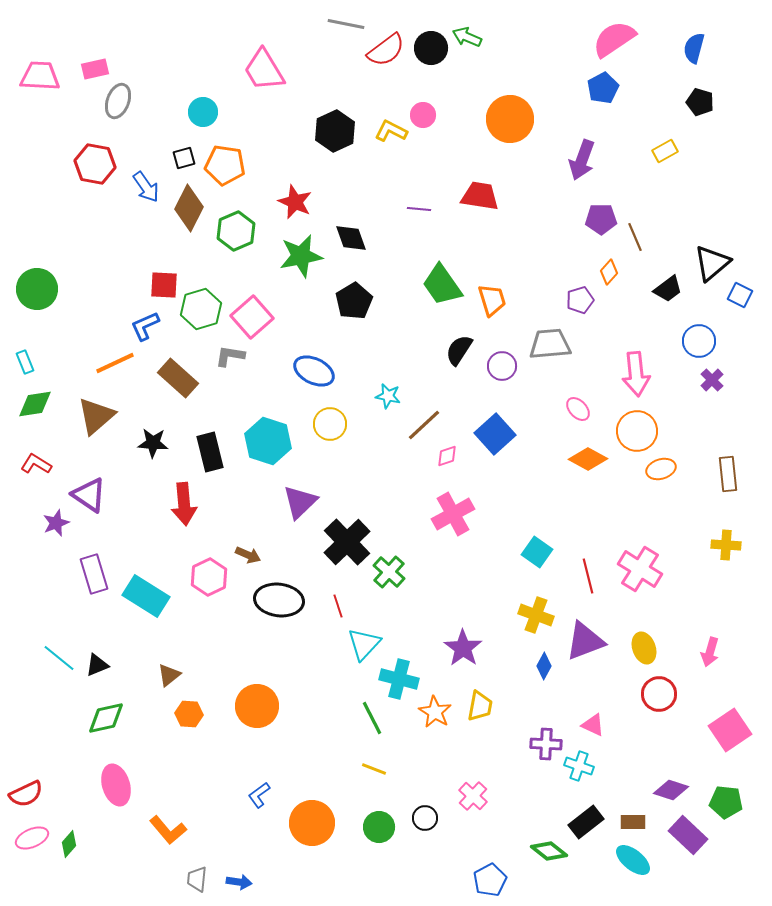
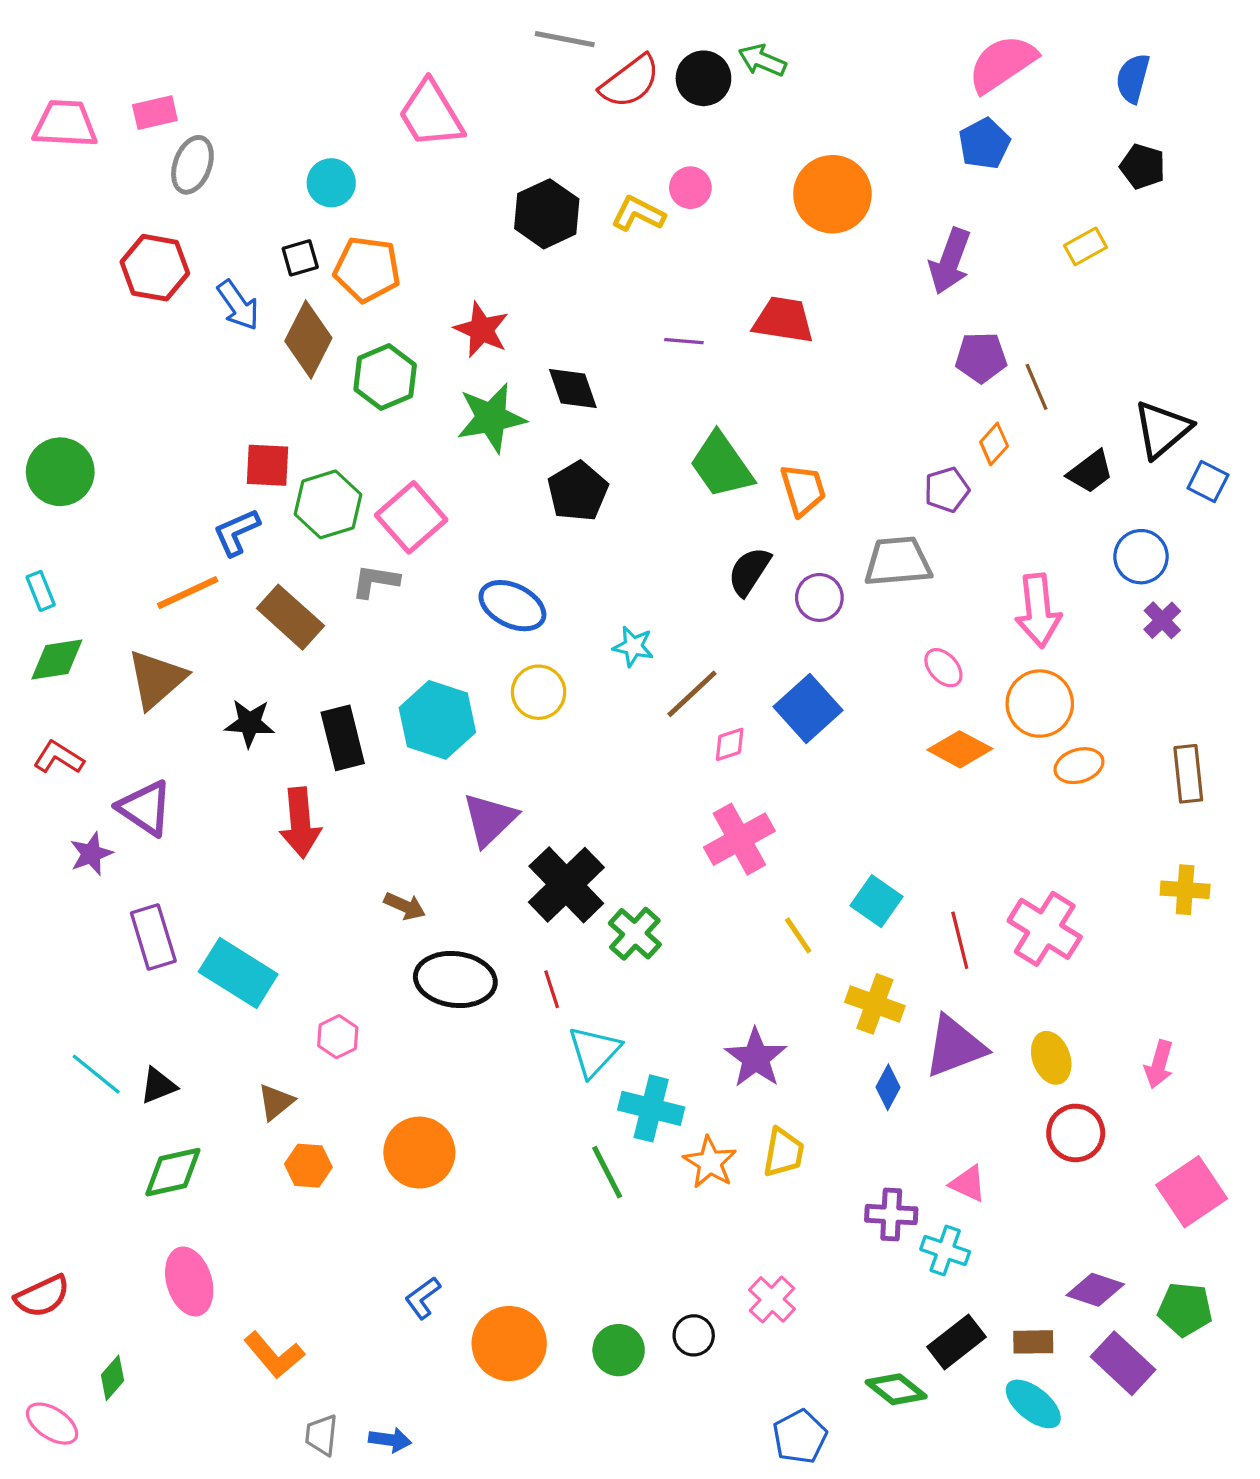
pink hexagon: (209, 577) -> (338, 1037), moved, size x0.7
yellow line: (374, 769) -> (798, 935), moved, turned 35
pink ellipse: (32, 838) -> (52, 1424), moved, turned 56

